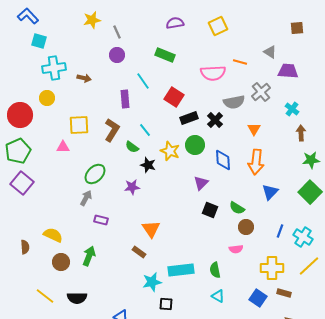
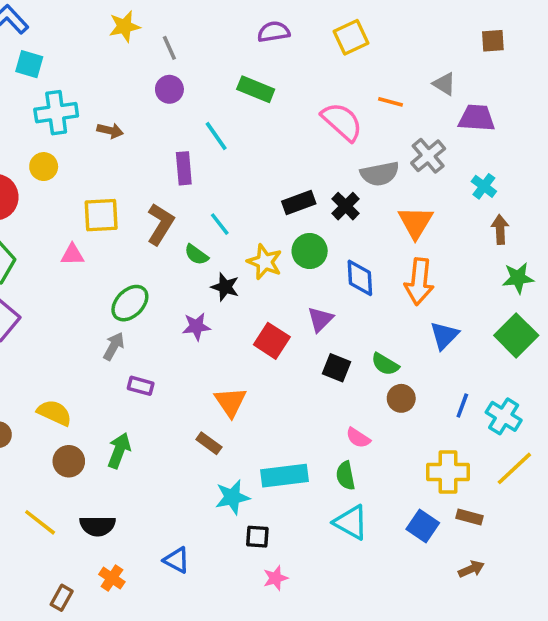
pink semicircle: (213, 73) -> (342, 122), turned -135
red square: (174, 97) -> (272, 341), moved
orange triangle: (254, 129) -> (416, 222), size x1.5
pink semicircle: (236, 249) -> (358, 438), moved, turned 40
cyan triangle: (218, 296) -> (351, 522), size x1.5

